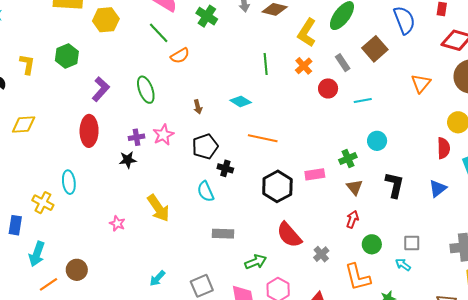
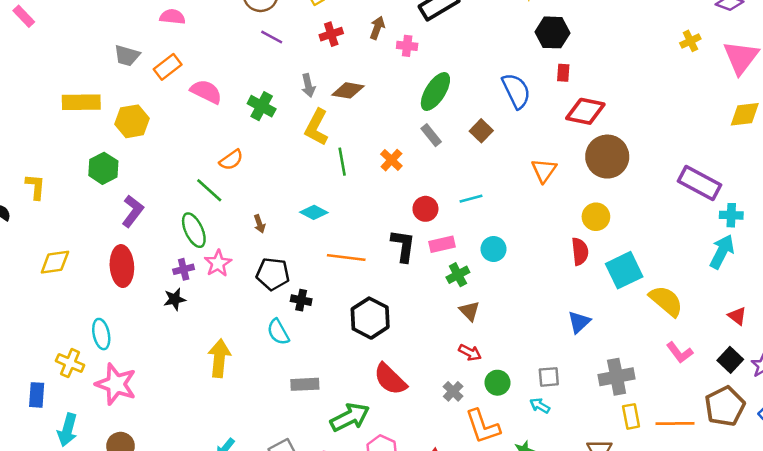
green line: (159, 33) -> (209, 190), moved
yellow L-shape: (307, 33) -> (317, 127), moved
brown square: (375, 49) -> (481, 131), size x0.7
green hexagon: (67, 56) -> (103, 168), moved
gray rectangle: (343, 63) -> (431, 135), moved
red circle: (328, 88) -> (425, 209), moved
green ellipse: (146, 90) -> (194, 230), moved
yellow diamond: (24, 125) -> (55, 262), moved
black pentagon: (205, 146) -> (273, 274), turned 30
pink rectangle: (315, 174) -> (442, 244), moved
black L-shape: (395, 185) -> (403, 246), moved
blue triangle: (438, 189) -> (579, 322), moved
yellow arrow: (158, 208) -> (219, 358), turned -136
red arrow: (352, 219) -> (470, 353), turned 102
pink star: (117, 223) -> (116, 384), moved, size x2.0
gray cross: (321, 254) -> (453, 391), moved
green arrow: (256, 262) -> (350, 417), size x1.4

